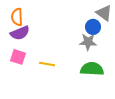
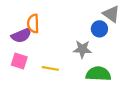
orange semicircle: (17, 17) -> (33, 24), moved
gray star: (88, 42) -> (82, 49), moved

